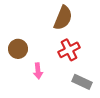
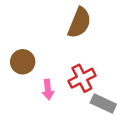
red cross: (69, 50) -> (82, 78), moved

